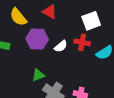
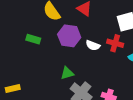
white semicircle: (61, 46) -> (93, 45), turned 56

